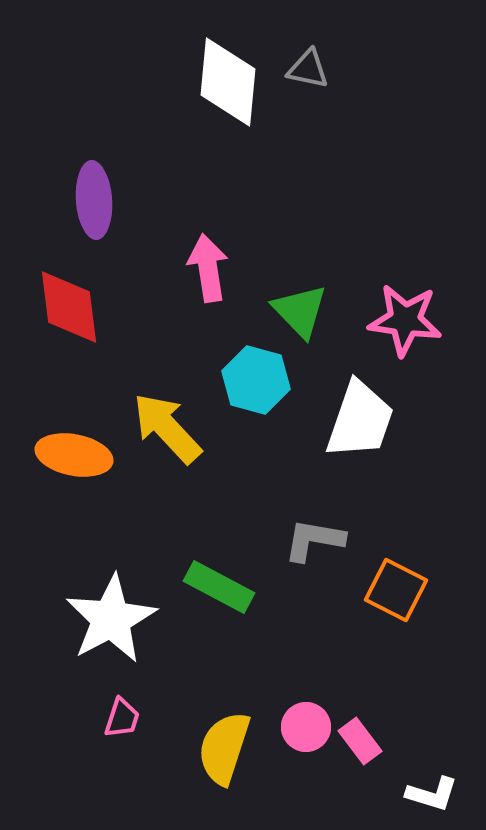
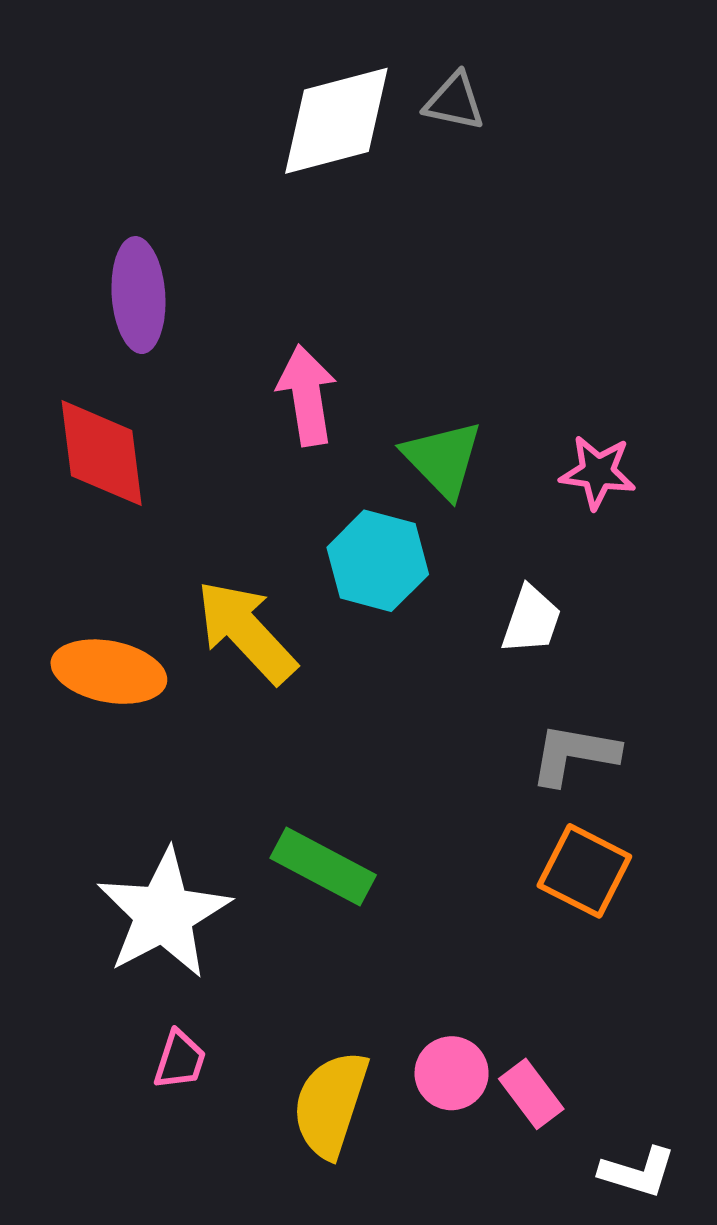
white diamond: (228, 82) -> (336, 121), turned 70
pink star: (405, 320) -> (598, 472), size x0.7
white trapezoid: (360, 420) -> (531, 620), size x0.6
gray L-shape: (314, 540) -> (574, 754), moved

